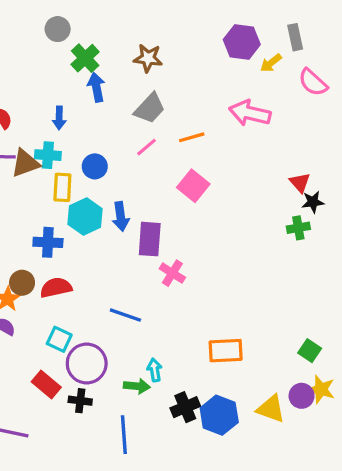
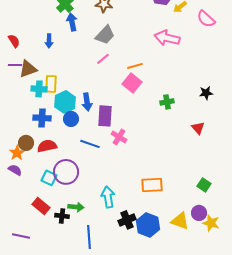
orange line: (192, 137) -> (135, 66), moved
cyan cross: (48, 155) -> (39, 89), moved
blue circle: (95, 166) -> (71, 119), moved
red triangle: (300, 183) -> (198, 128), moved
green cross: (298, 228) -> (167, 102), moved
blue line: (125, 315) -> (90, 144), moved
purple circle: (87, 364) -> (66, 172), moved
cyan arrow: (155, 370) -> (108, 197), size x1.5
green arrow: (137, 386) -> (76, 207), moved
yellow star: (321, 389) -> (211, 223), moved

